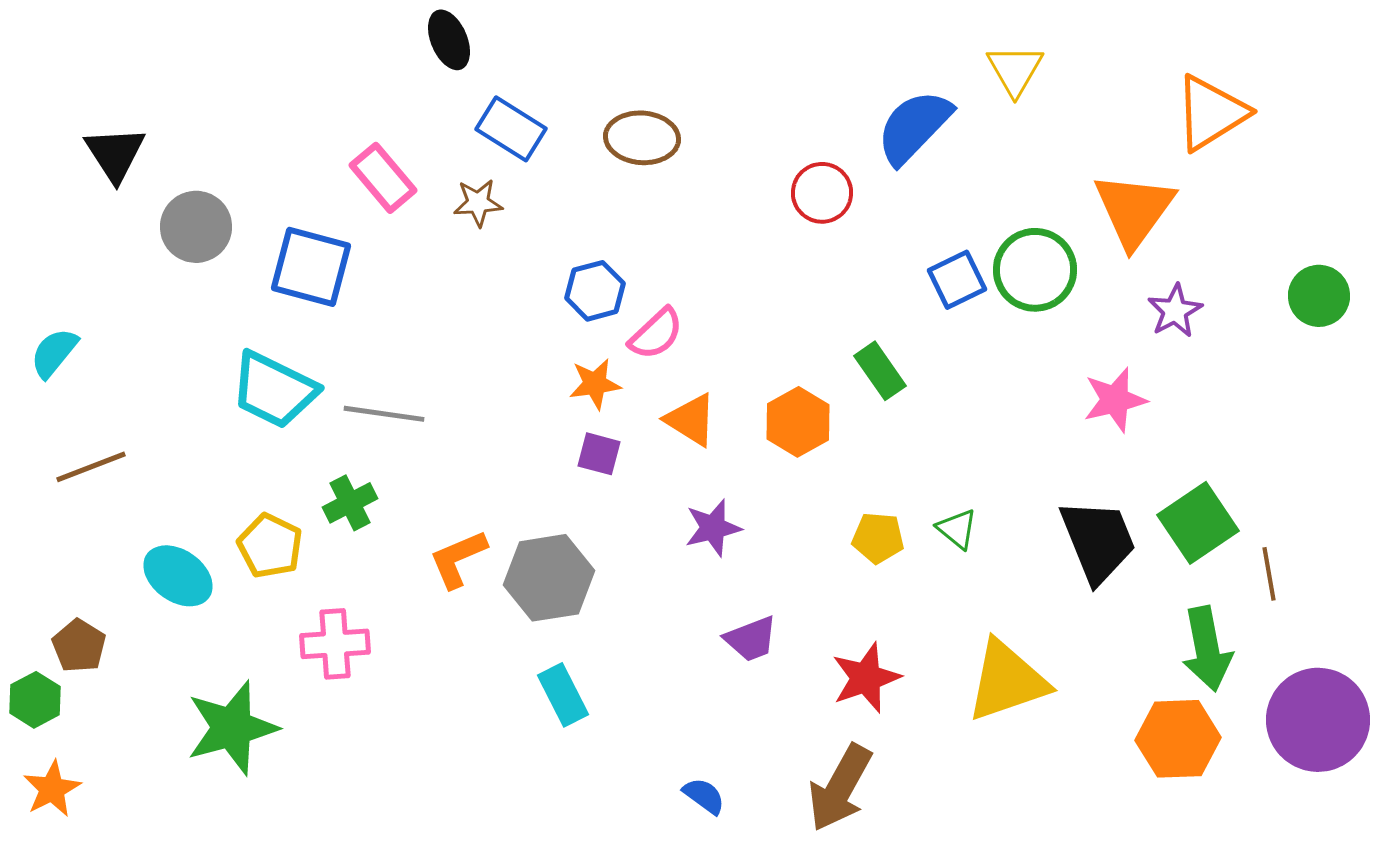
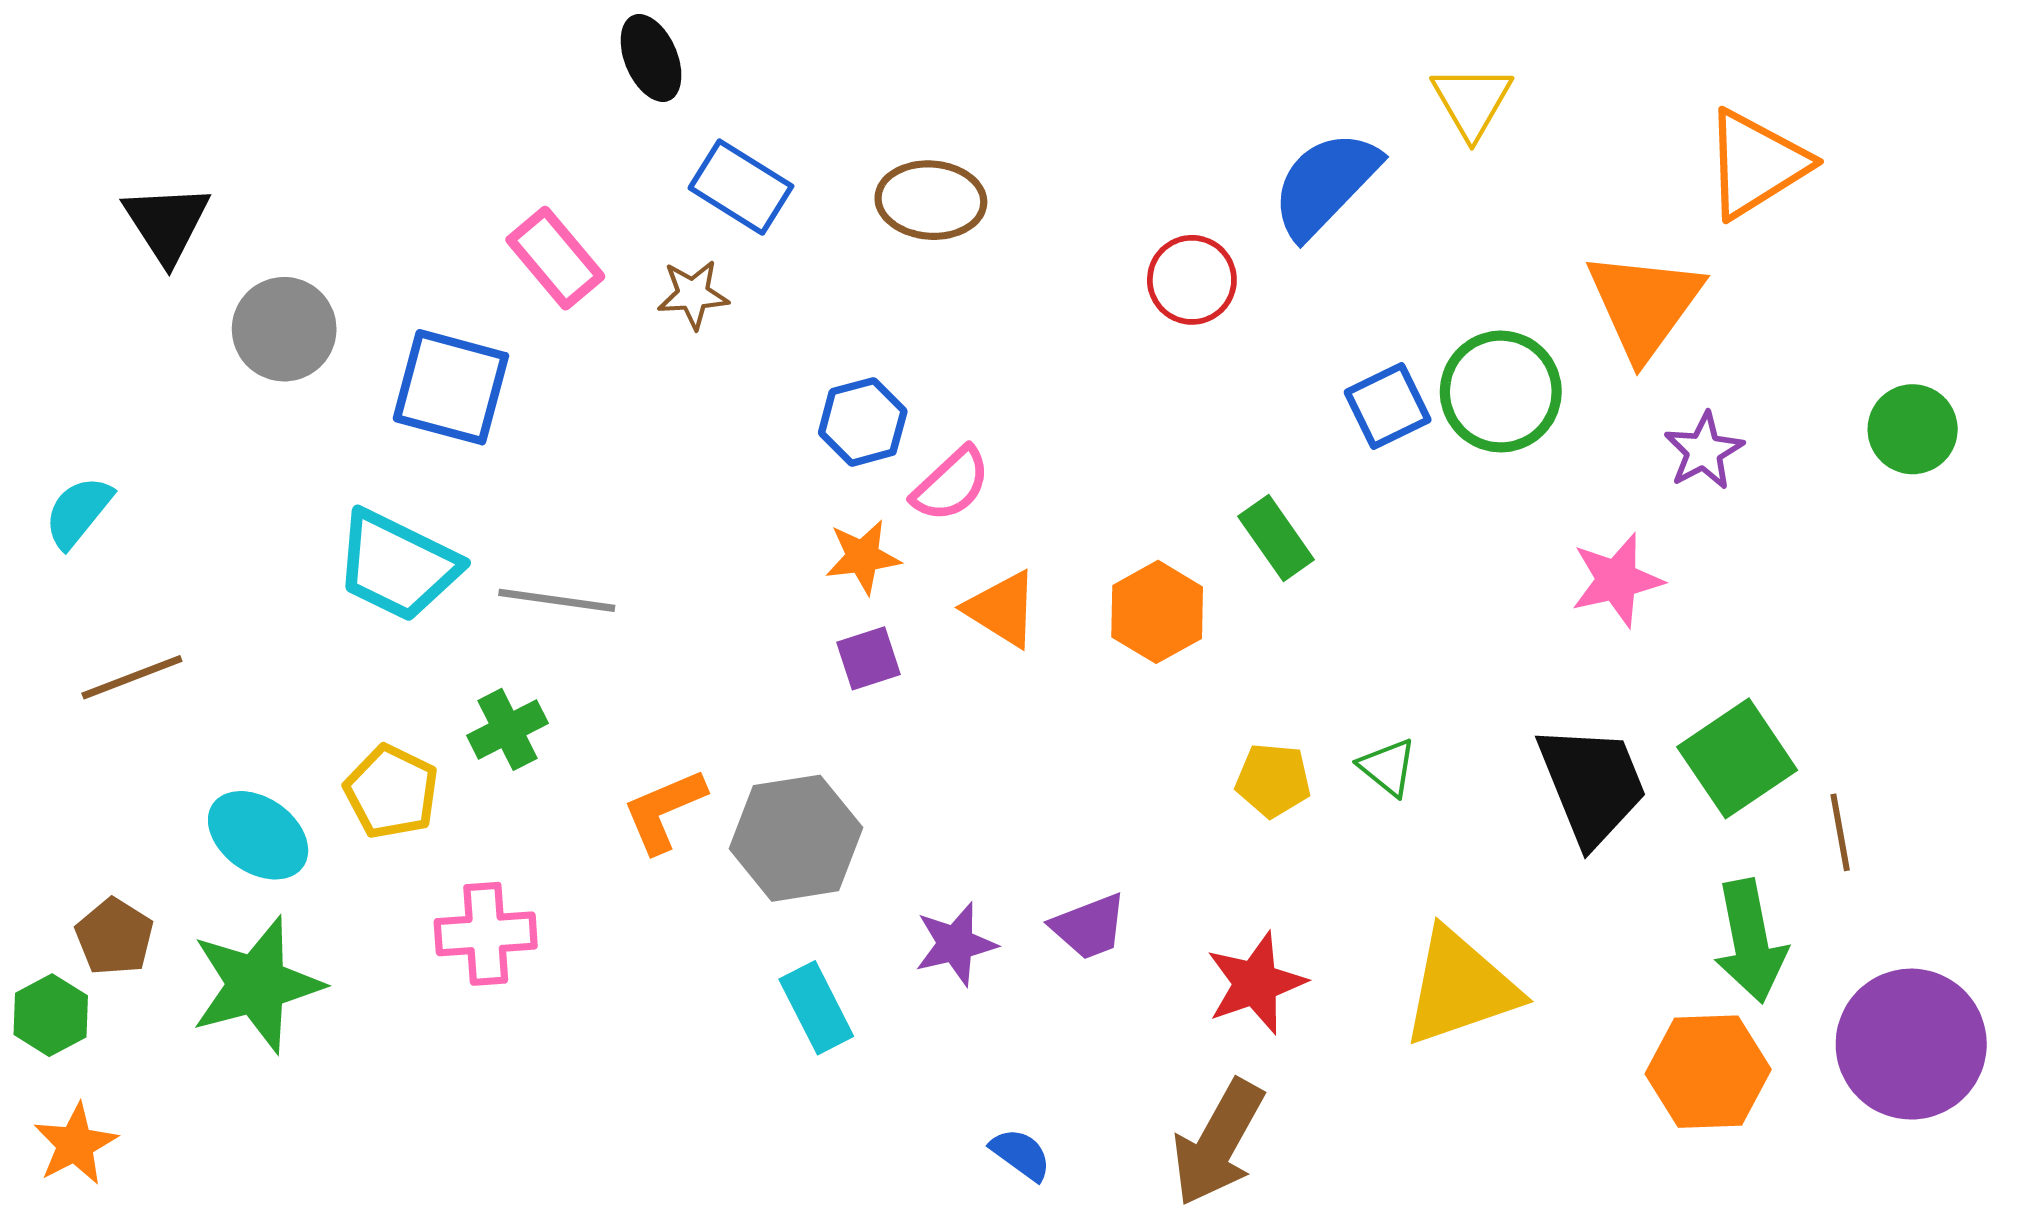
purple square: (599, 454) -> (869, 658), turned -33
purple star: (713, 528) -> (956, 944), moved
green star: (232, 728) -> (257, 985), moved

